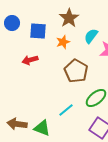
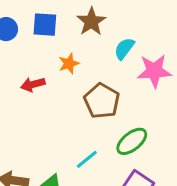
blue square: (38, 31) -> (45, 25), moved
orange star: (63, 42) -> (69, 63), moved

